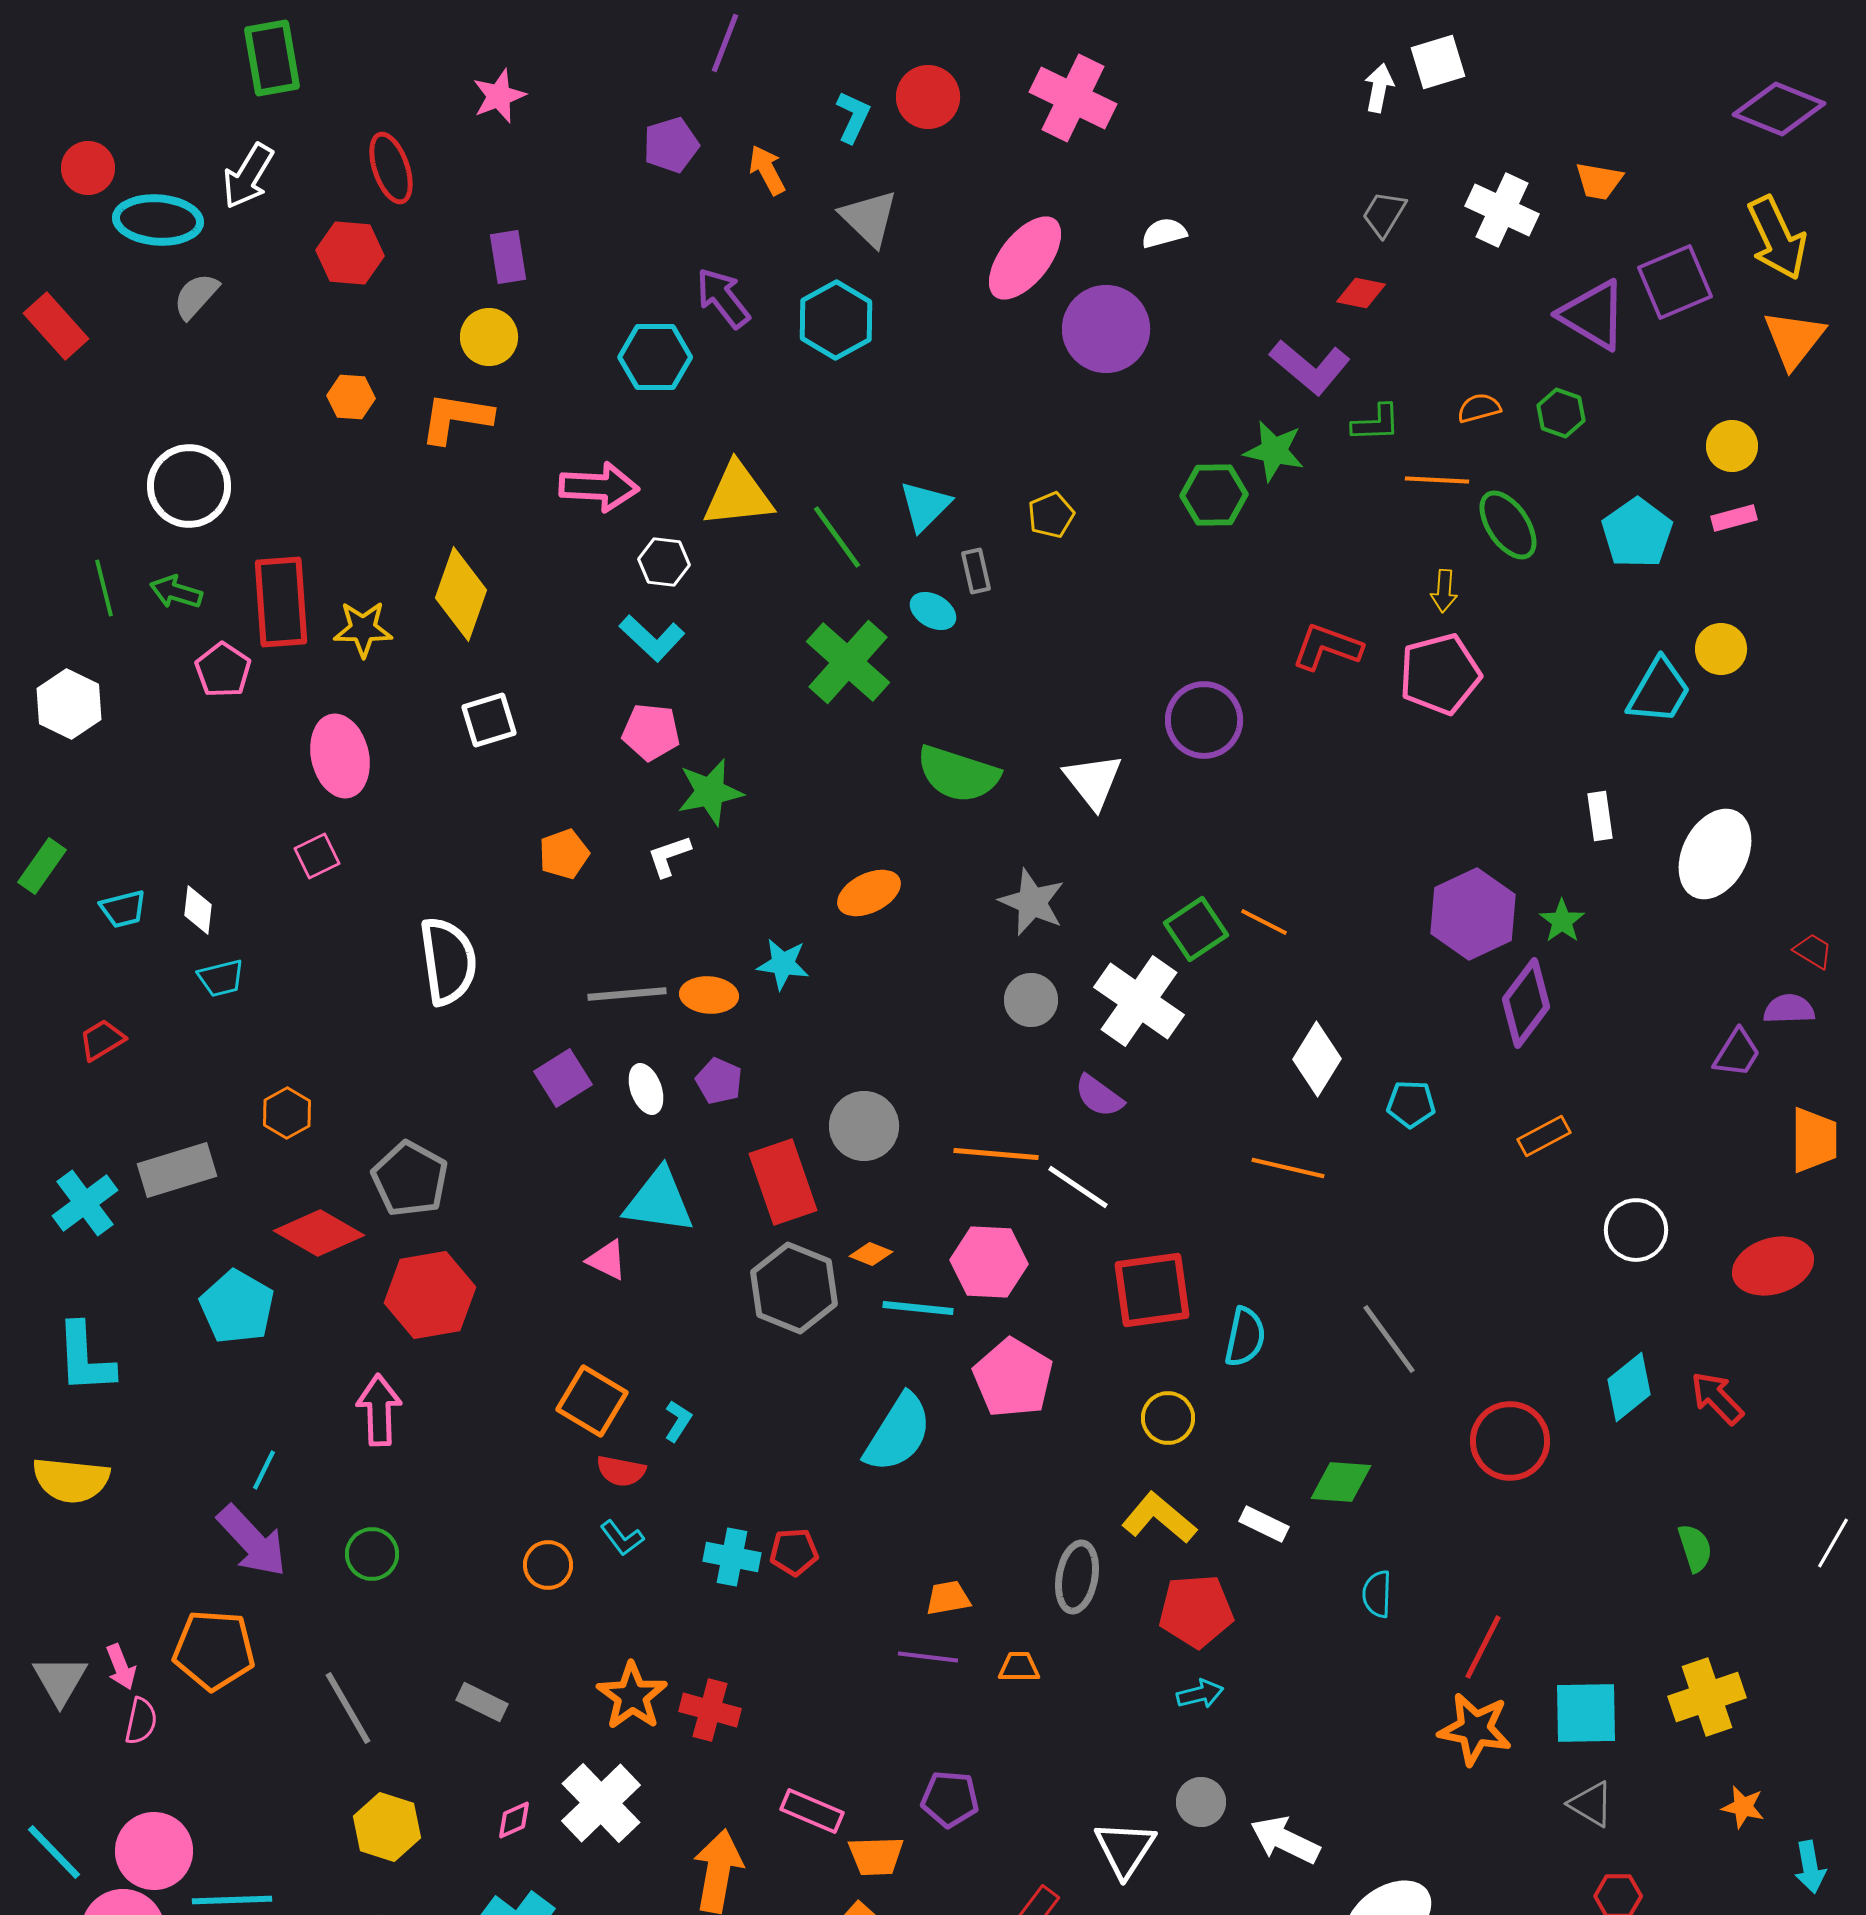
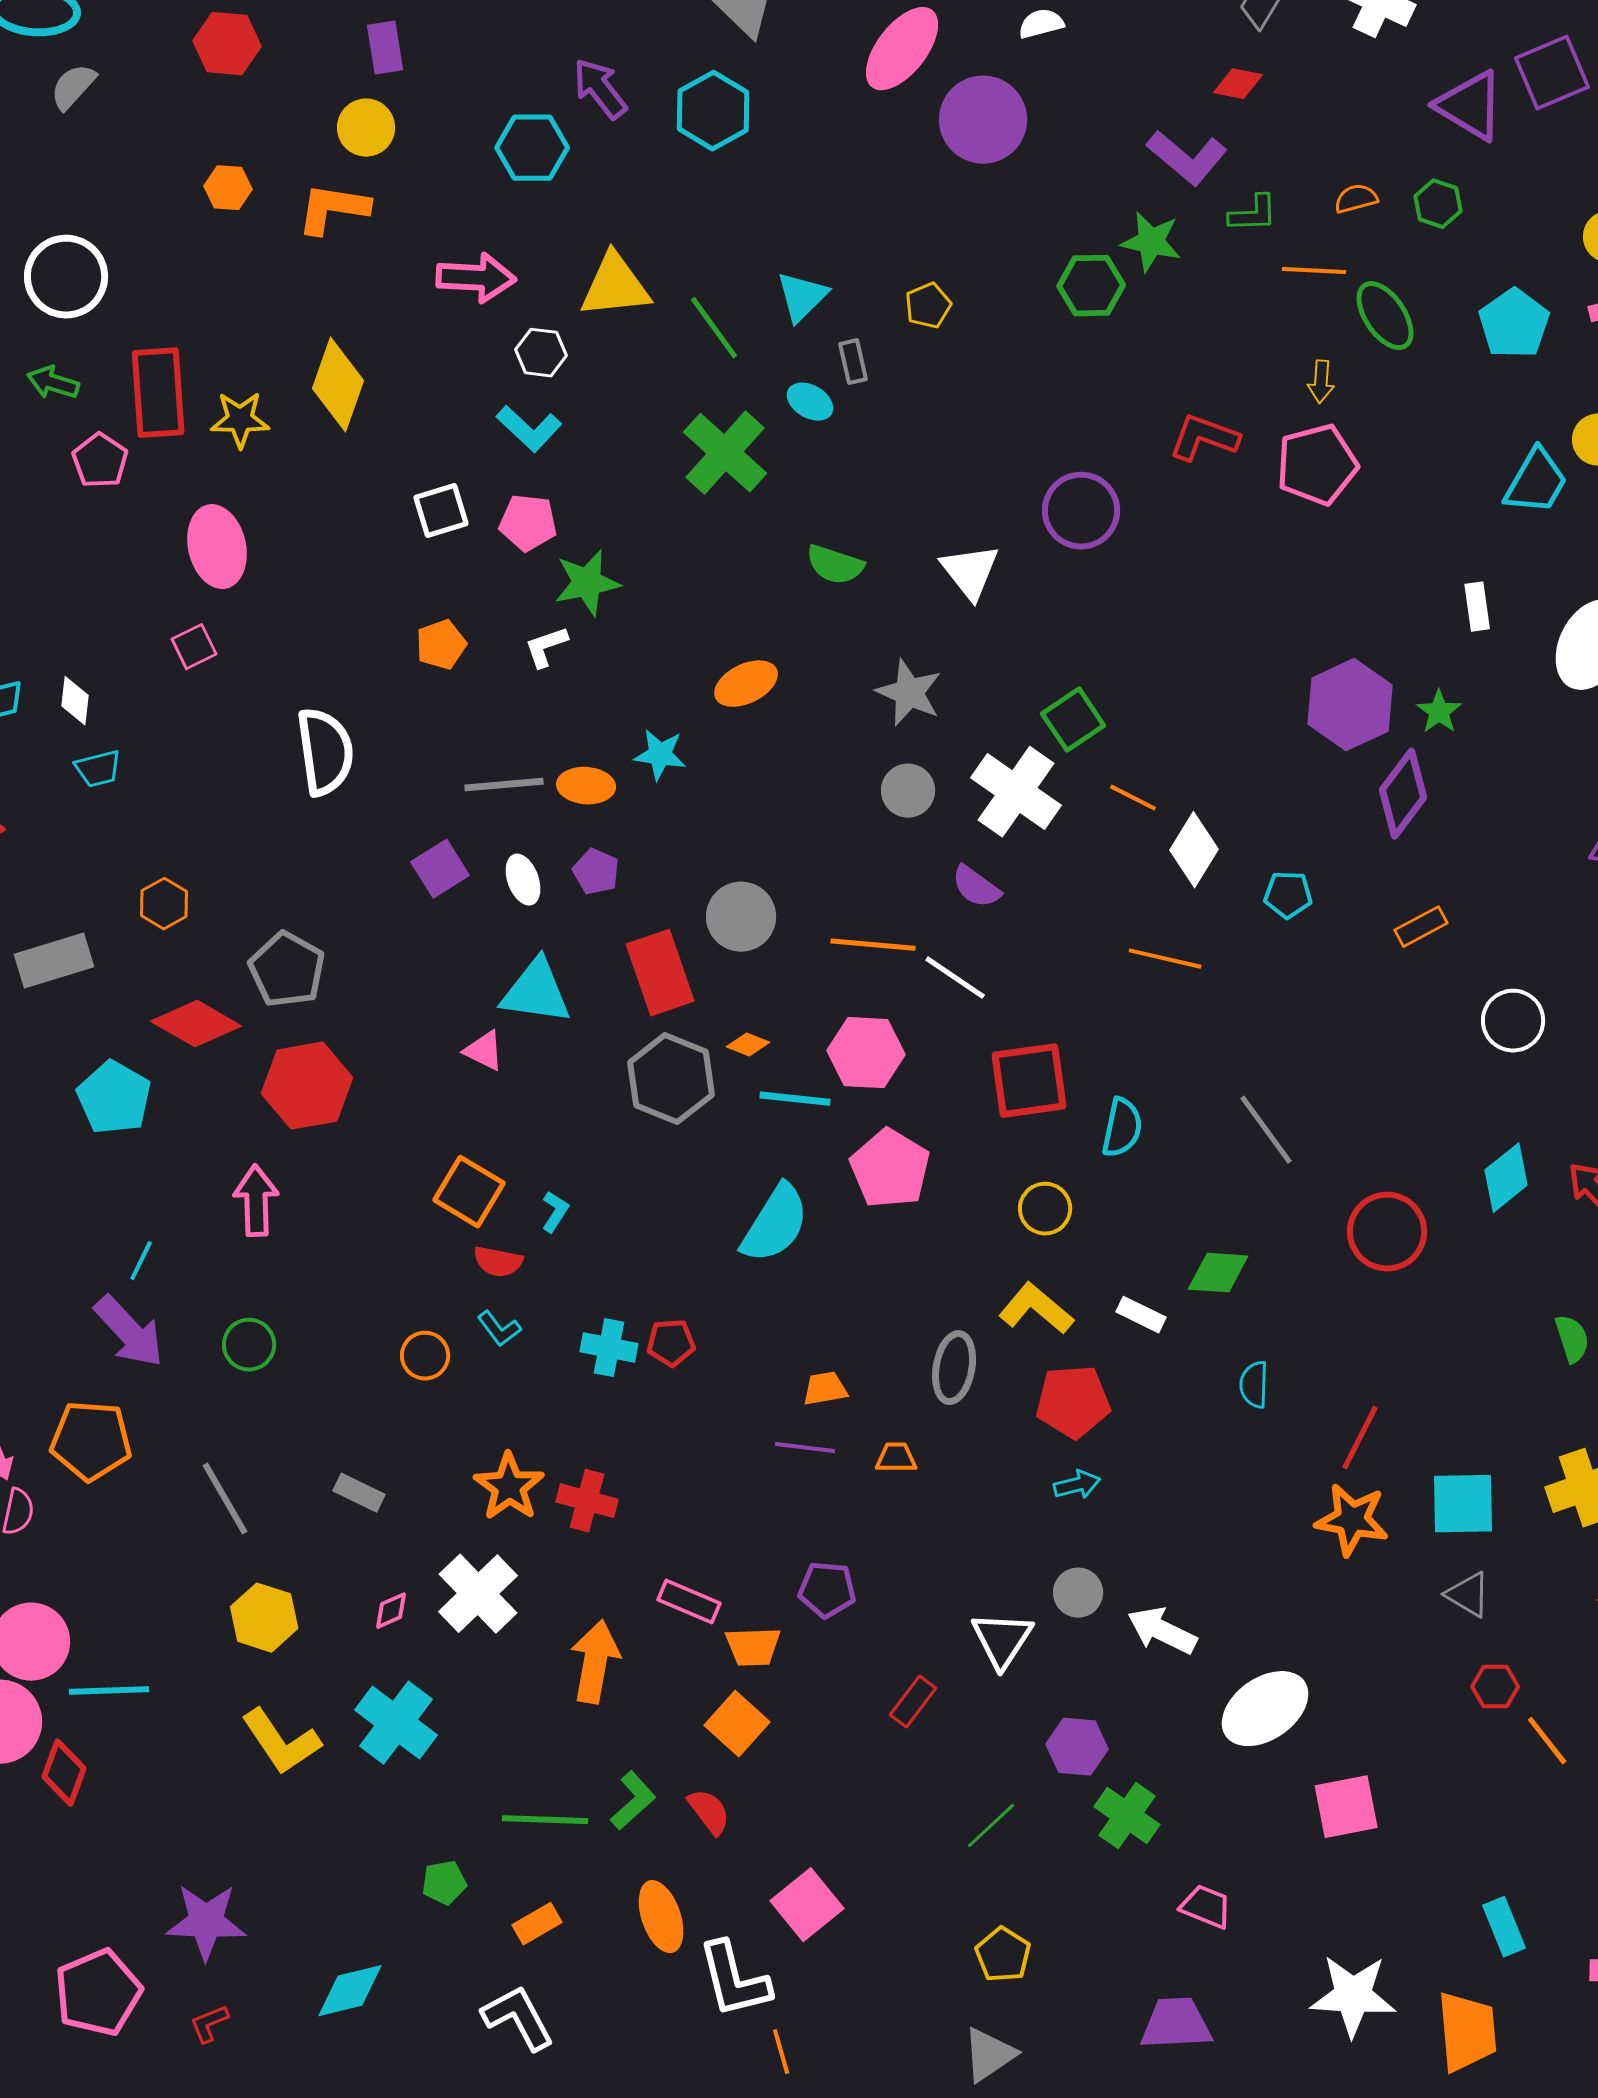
white square: (489, 720) -> (441, 511), moved
green semicircle: (958, 774) -> (835, 565), size x0.7
orange line: (1264, 922) -> (1133, 798), moved

